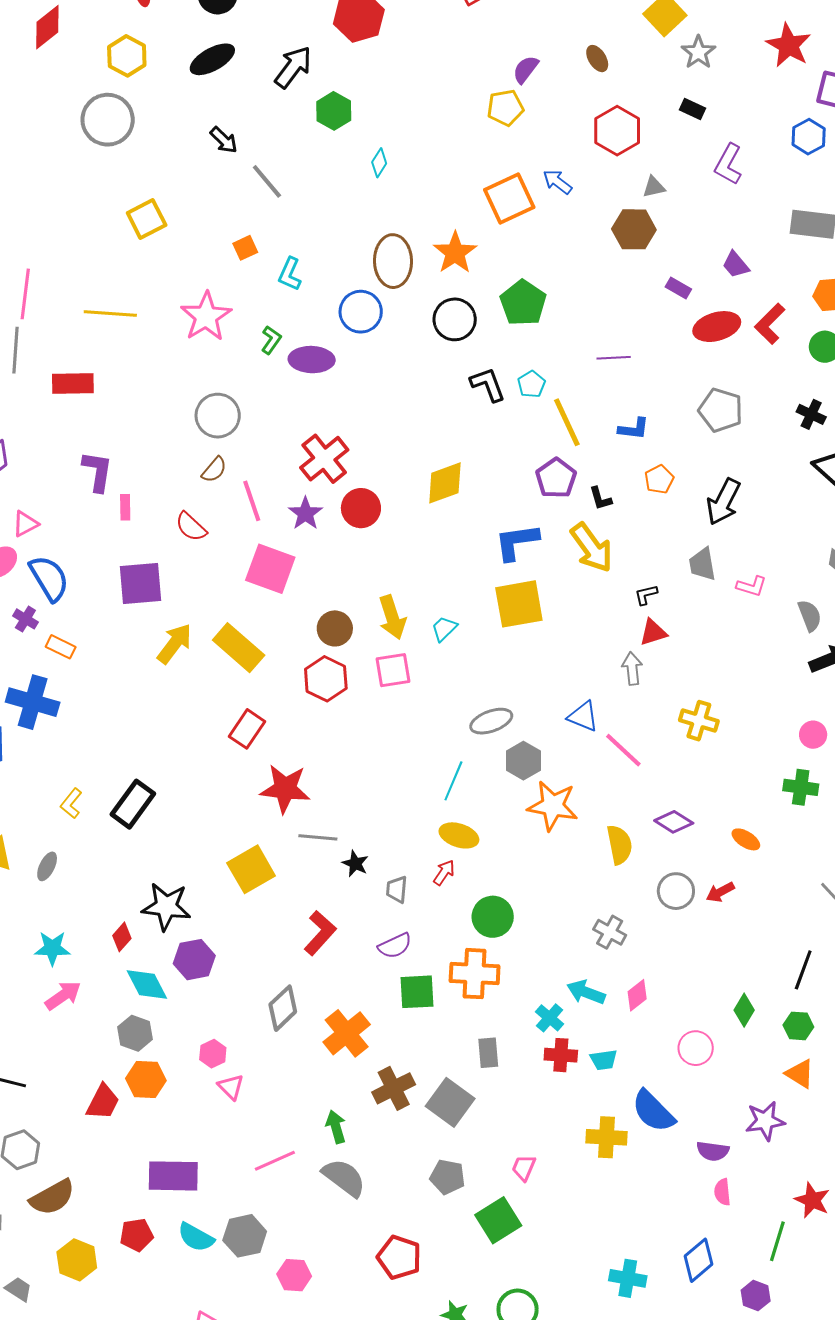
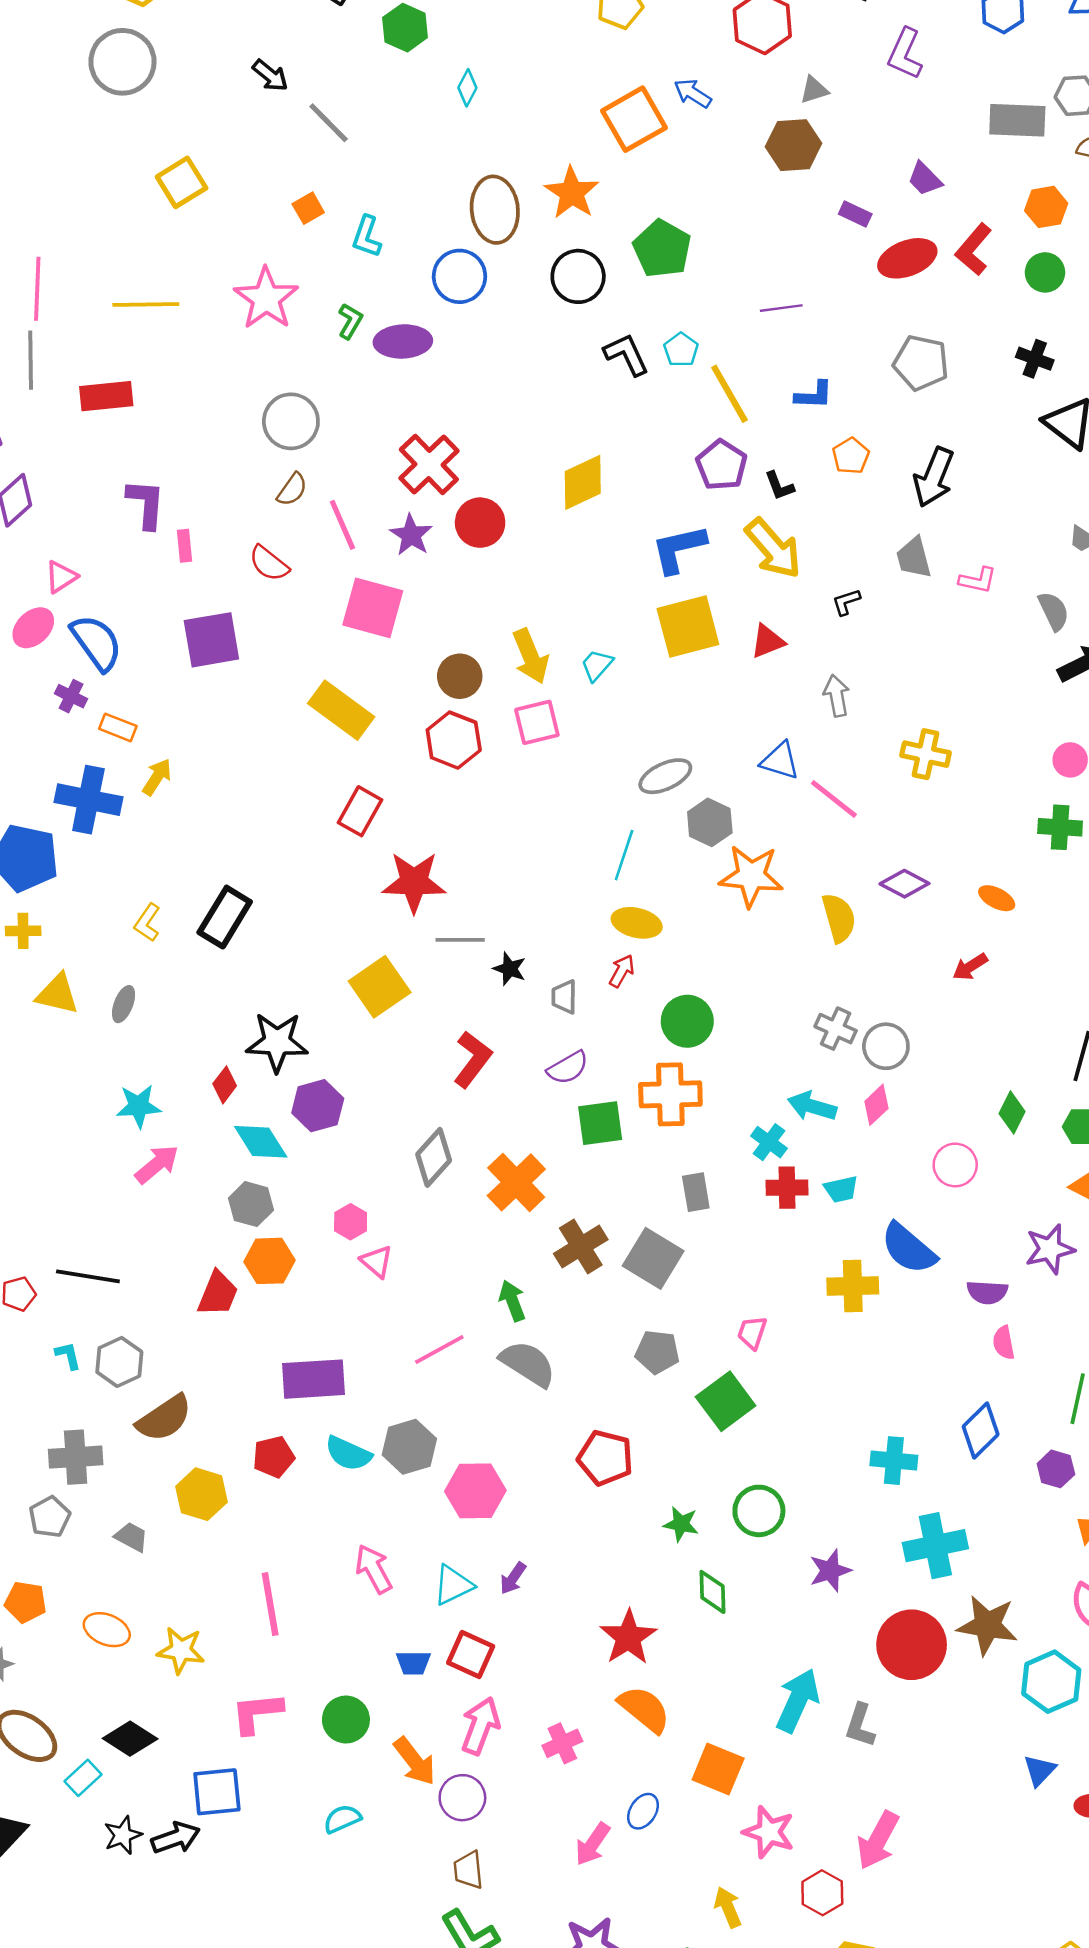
red triangle: (653, 632) -> (768, 641), moved
yellow arrow: (174, 644) -> (157, 777), moved, size x0.7
gray circle: (676, 891) -> (886, 1046), moved
pink hexagon: (294, 1275) -> (475, 1491), size x1.4

